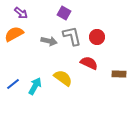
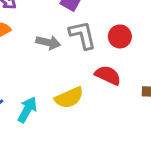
yellow semicircle: (63, 78) -> (69, 98), turned 120

